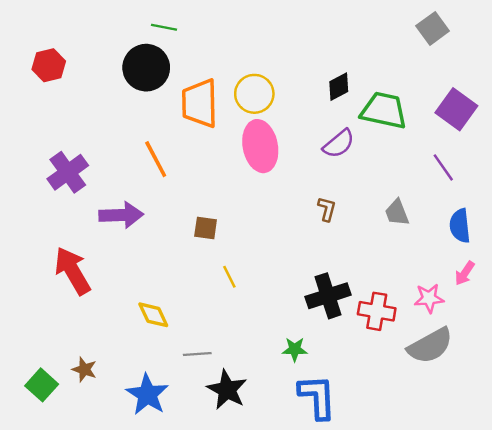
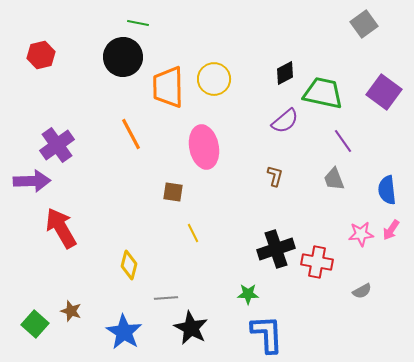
pink ellipse: (260, 146) -> (204, 147), moved
purple line: (443, 167) -> (343, 141), moved
purple arrow: (121, 215) -> (32, 181), moved
pink star: (429, 298) -> (361, 234), moved
yellow diamond: (153, 315) -> (129, 265), turned 40
gray semicircle: (430, 346) -> (362, 291), size x0.5

